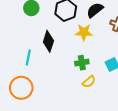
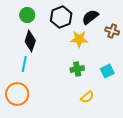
black diamond: (48, 41) -> (30, 41), moved
yellow semicircle: (89, 82) -> (87, 97), moved

